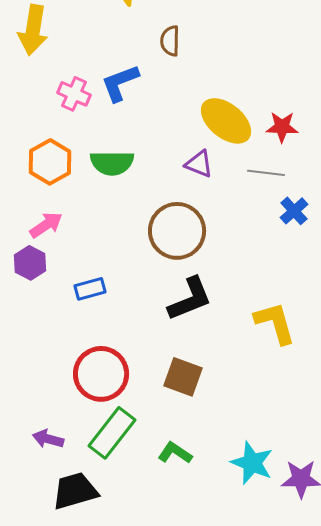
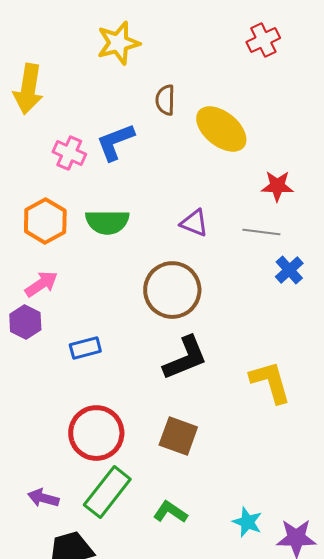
yellow ellipse: (226, 121) -> (221, 129), moved
cyan star: (252, 463) -> (247, 522), size x0.7

